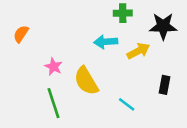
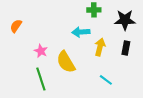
yellow arrow: (138, 51) -> (100, 47), moved, turned -48
black rectangle: (165, 85) -> (126, 48), moved
cyan line: (127, 104) -> (106, 80), moved

